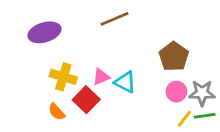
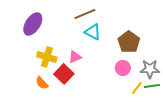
purple ellipse: (44, 32) -> (33, 24), turned -40
cyan triangle: (125, 82) -> (93, 32), moved
pink circle: (176, 92) -> (123, 68), moved

